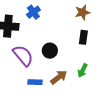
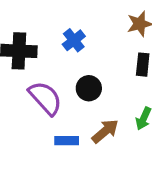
blue cross: (33, 12) -> (74, 40), moved

